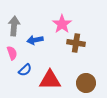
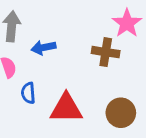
pink star: (62, 24) -> (127, 23), moved
blue semicircle: (25, 70) -> (28, 93), turned 128

